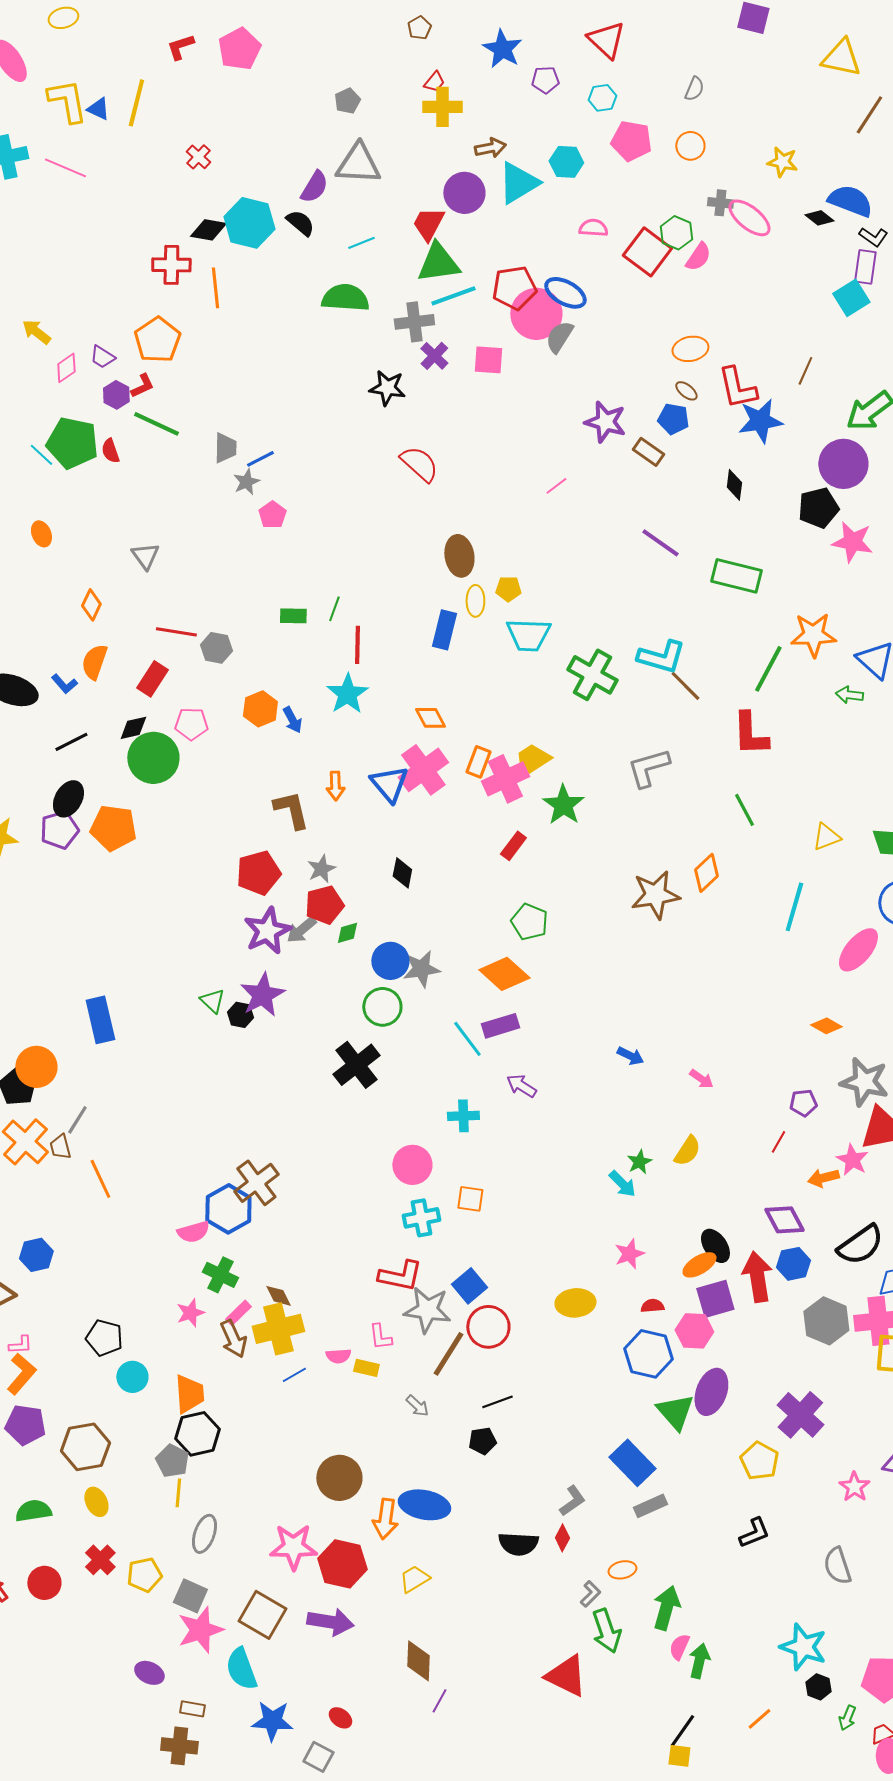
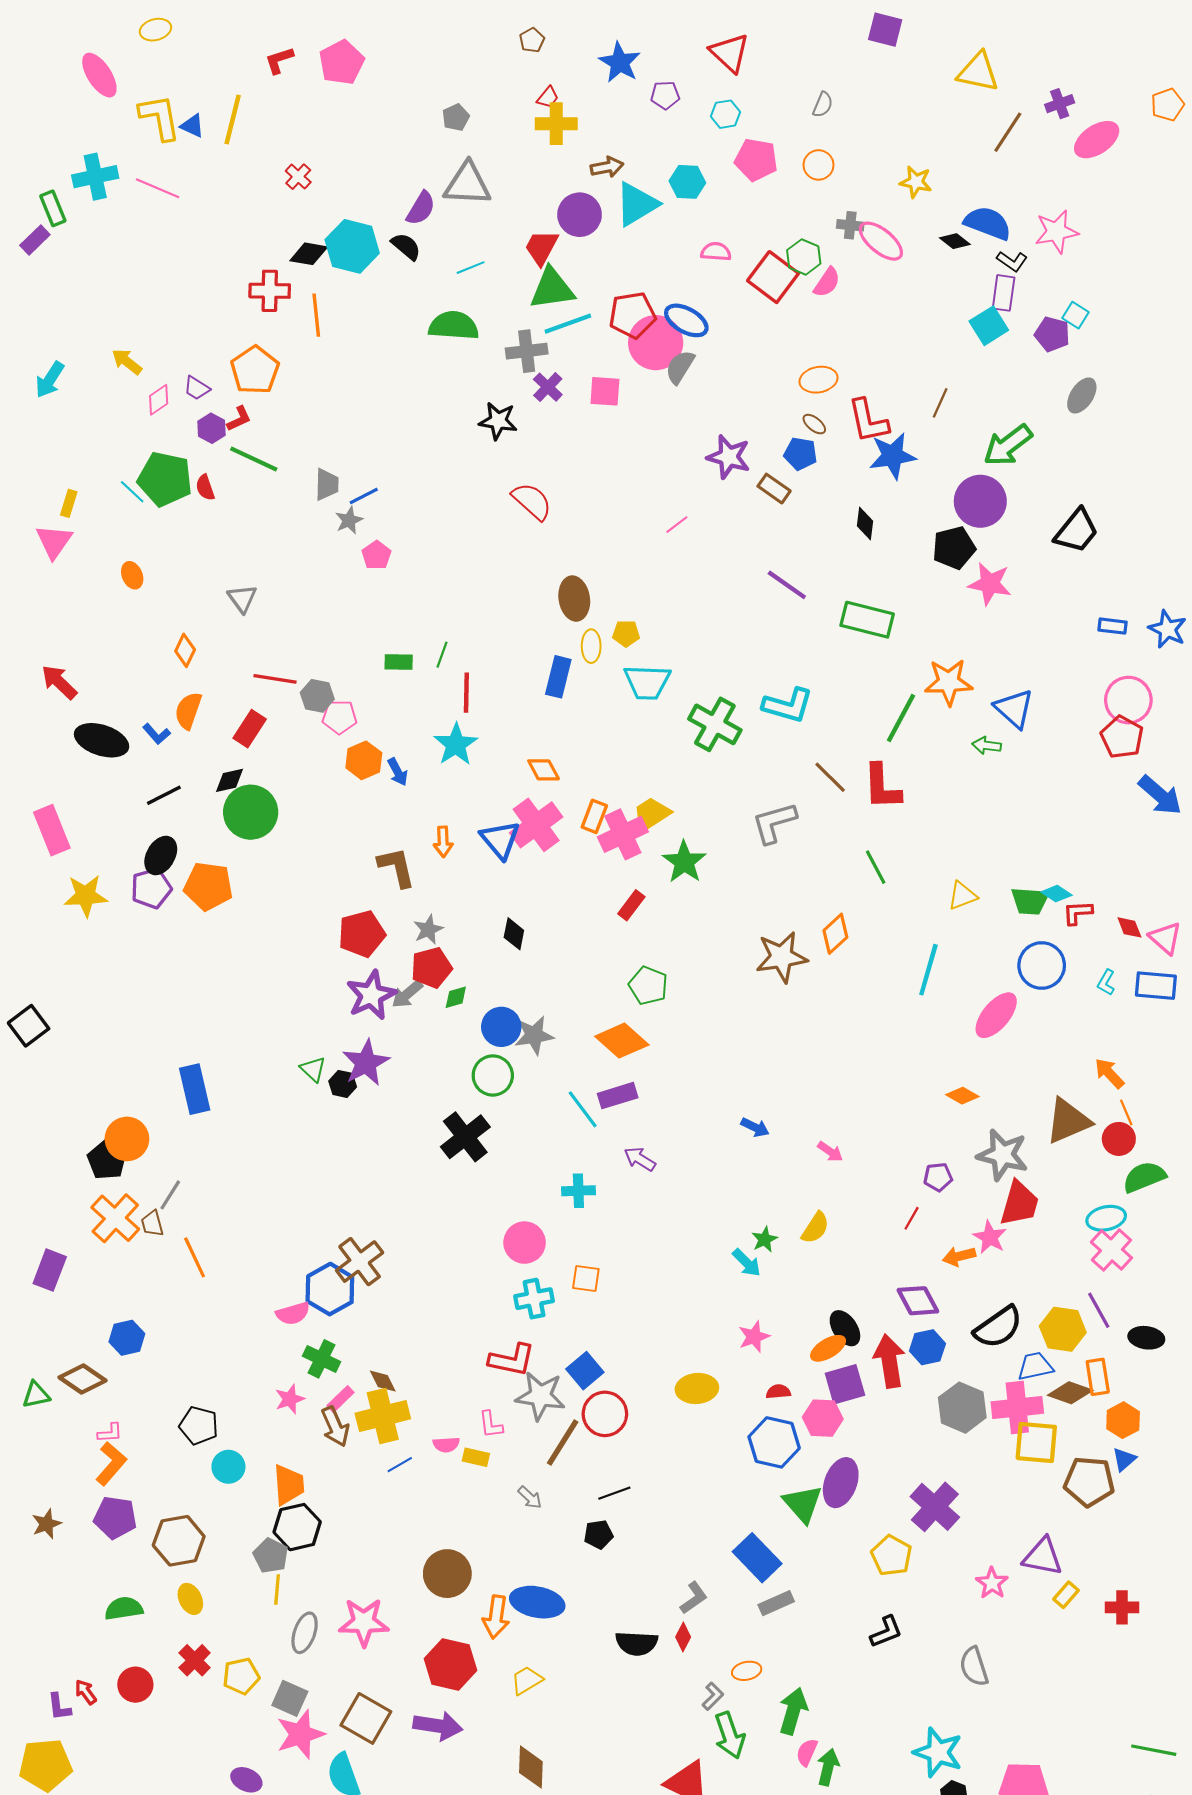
brown line: (685, 686) -> (830, 777), moved
pink pentagon: (191, 724) -> (339, 717), moved
pink star: (293, 1547) -> (364, 1622), moved

